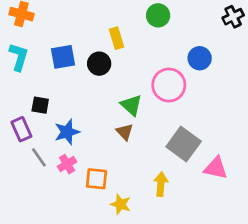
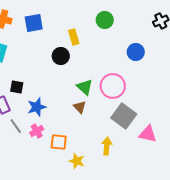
blue square: (63, 57) -> (34, 23), moved
pink circle: (169, 85) -> (113, 86), moved

